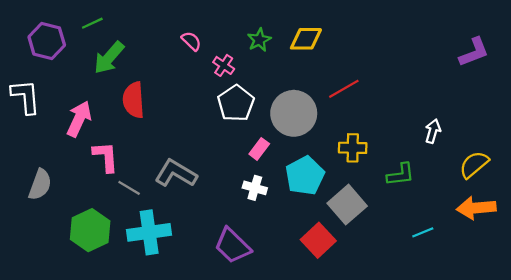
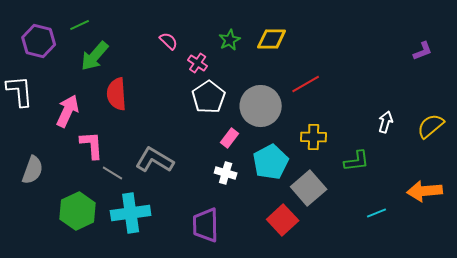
purple L-shape: (474, 52) -> (423, 51), size x0.7
yellow semicircle: (474, 165) -> (431, 126), moved
purple trapezoid: (233, 246) -> (206, 225), turned 45

